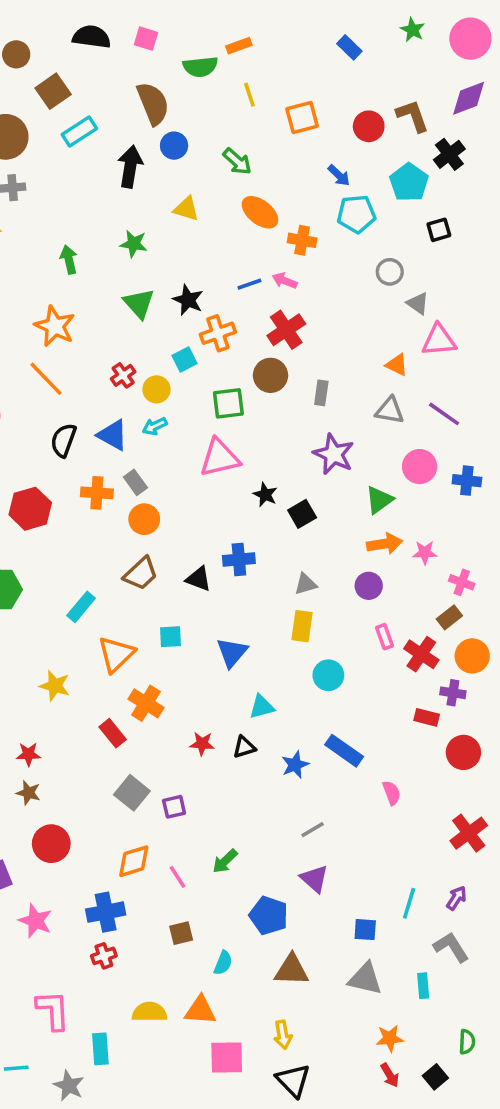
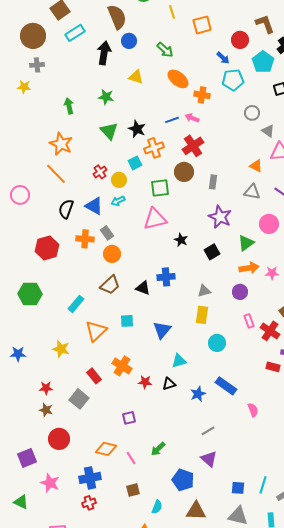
red circle: (369, 126) -> (240, 40), moved
black square: (302, 514) -> (212, 252), moved
orange cross: (146, 703) -> (122, 366), moved
gray square: (132, 793) -> (79, 399), moved
orange diamond: (134, 861) -> (106, 449), turned 30
cyan line: (409, 903) -> (263, 485), moved

